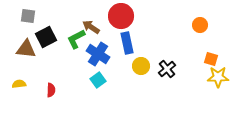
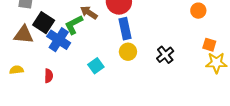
black square: (46, 37) -> (44, 23), turned -30
blue cross: (98, 54) -> (59, 40), moved
yellow circle: (141, 66) -> (128, 52), moved

